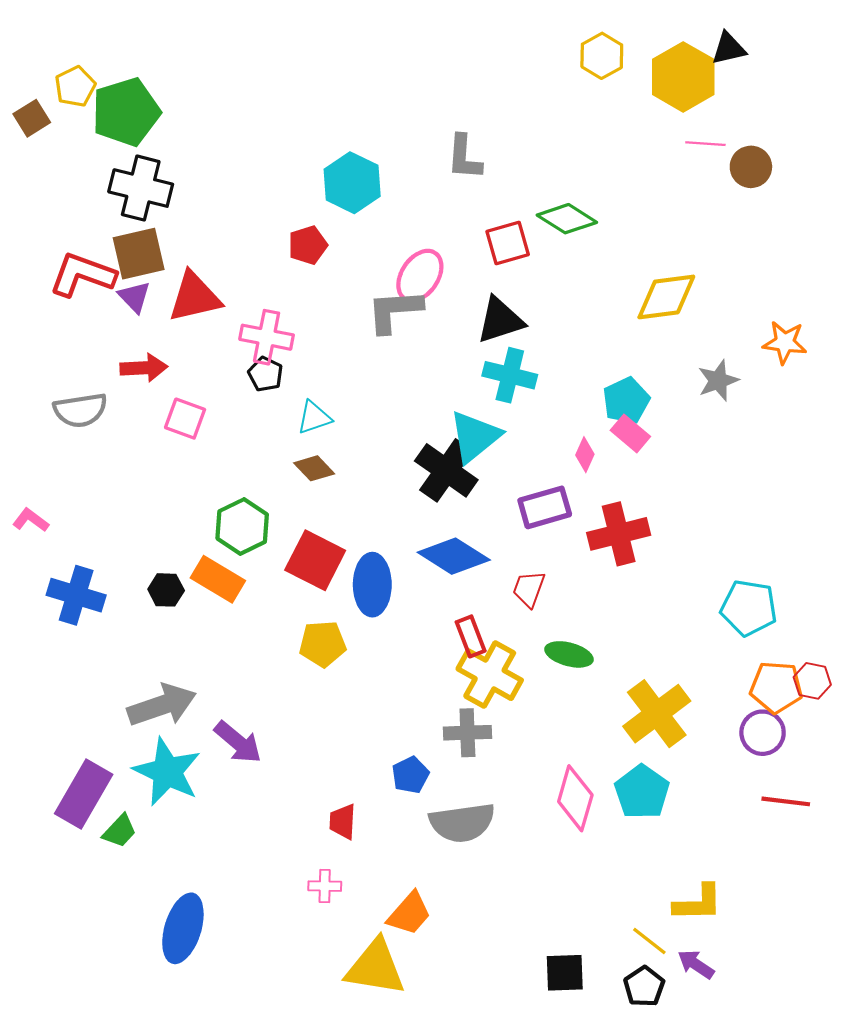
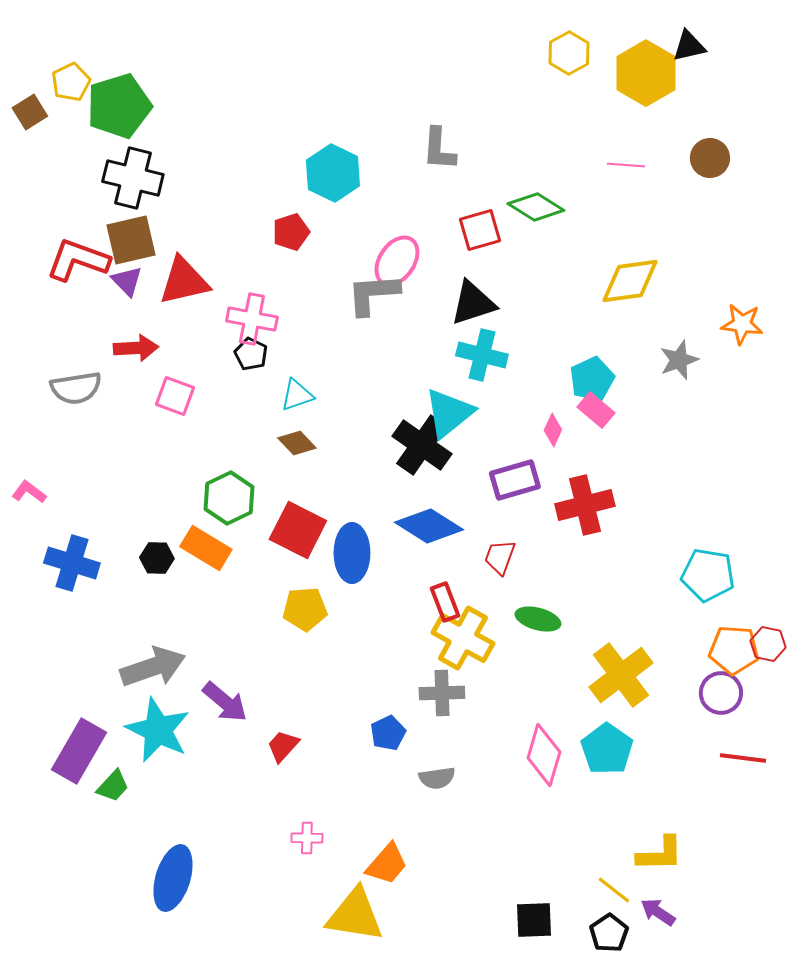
pink line: (705, 144) -> (626, 165), moved
red trapezoid: (343, 822) -> (283, 746), moved, turned 39
gray semicircle: (462, 823) -> (437, 778), size x0.6

